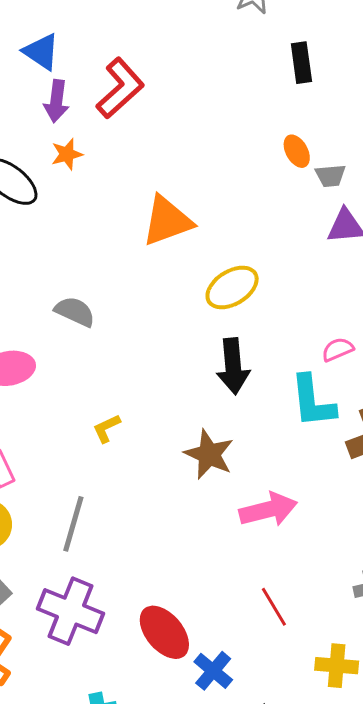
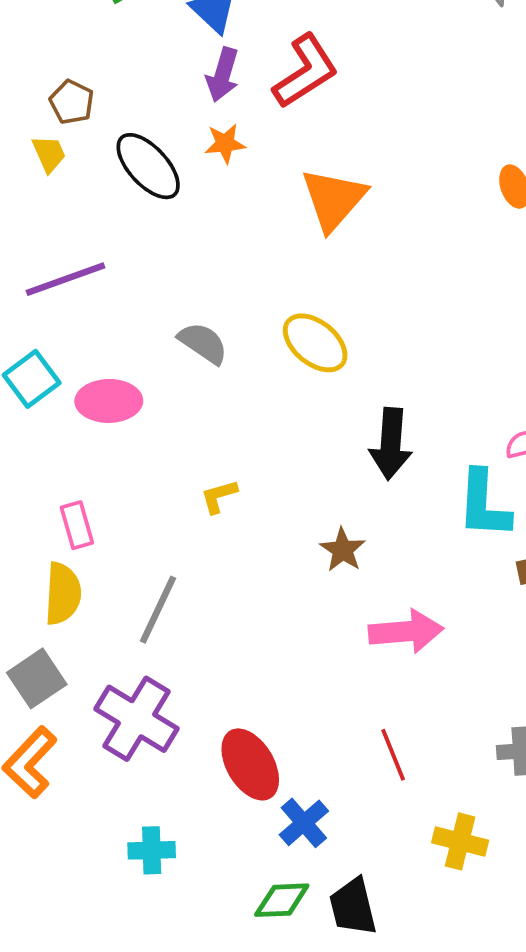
orange triangle: (167, 221) -> (333, 199), moved, turned -38
yellow ellipse: (232, 288) -> (315, 343), moved, turned 62
brown star: (209, 454) -> (343, 550), size x0.7

